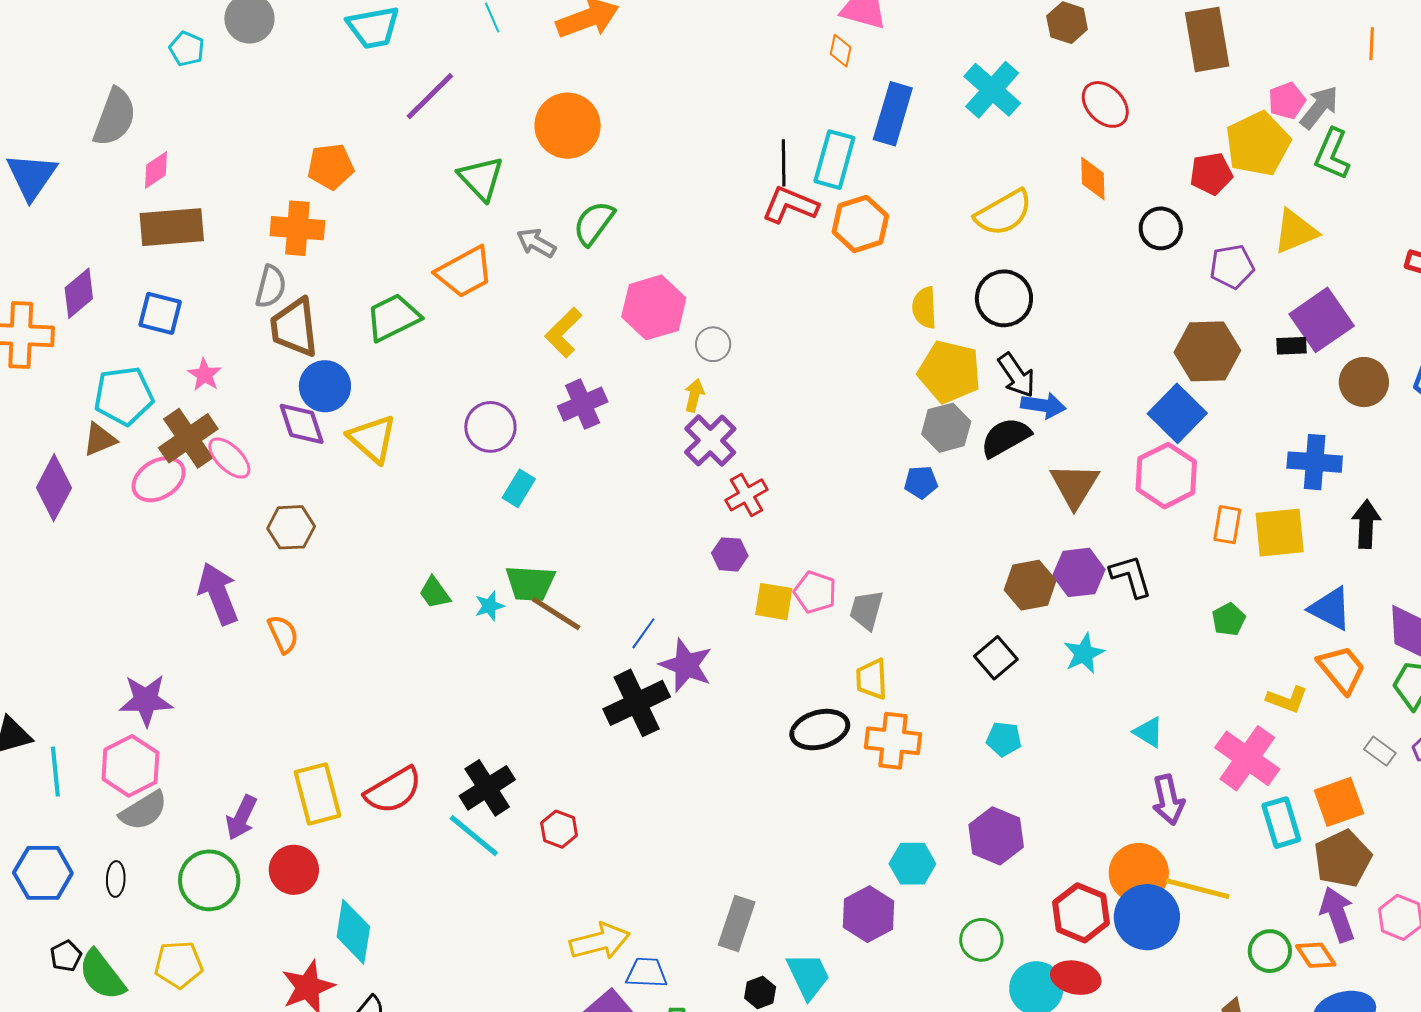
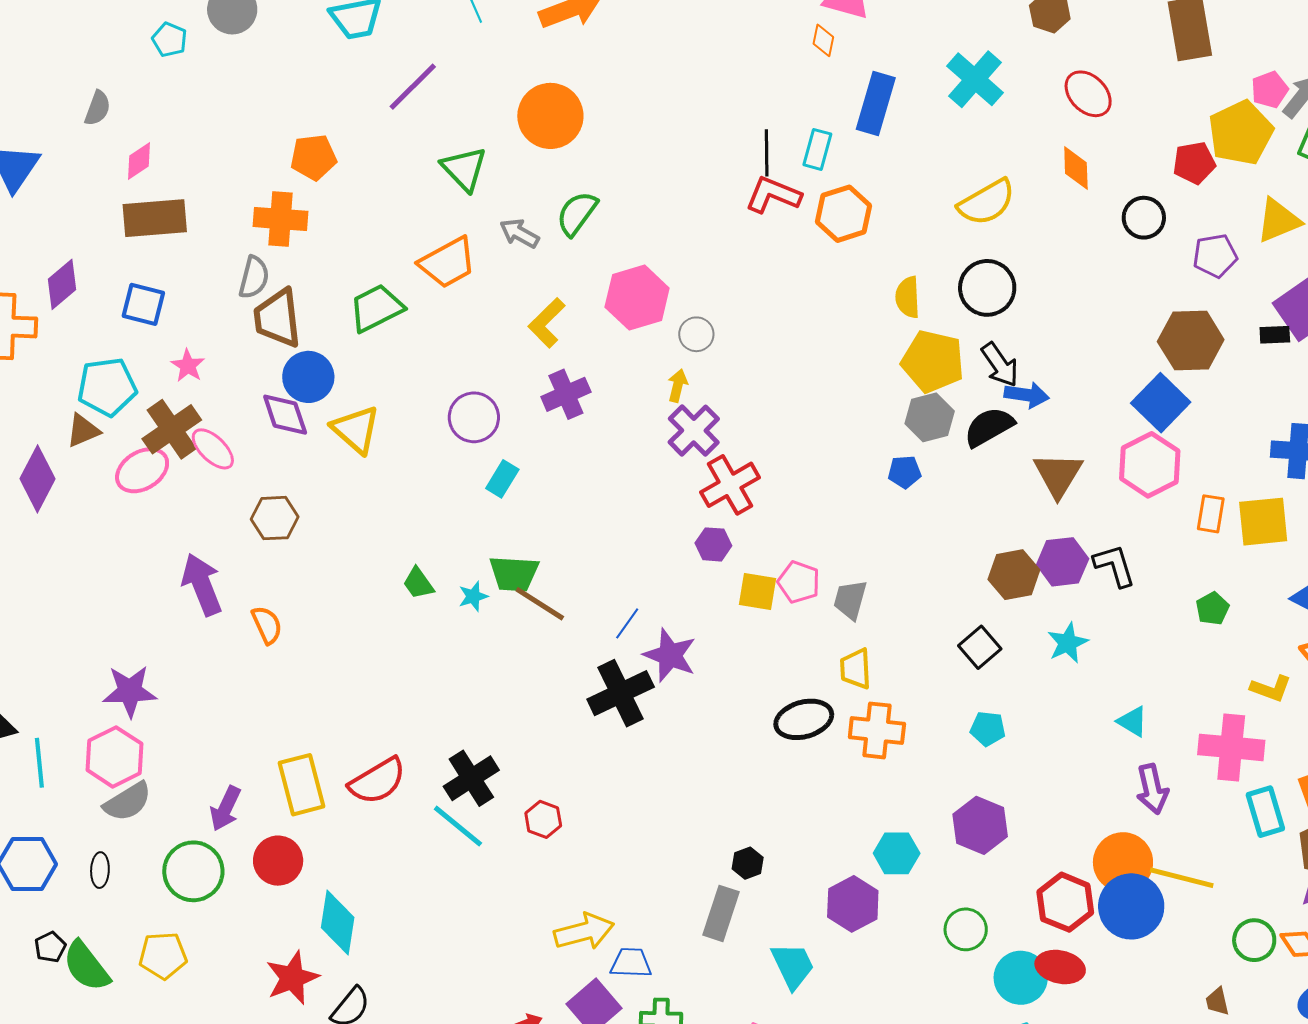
gray semicircle: (115, 117) -> (98, 108), size x0.6
cyan rectangle: (834, 160) -> (817, 149), size x0.7
red cross: (746, 495) -> (730, 485), size x1.4
pink cross: (1247, 758) -> (1231, 747), turned -30
black hexagon: (760, 993) -> (748, 863), moved

